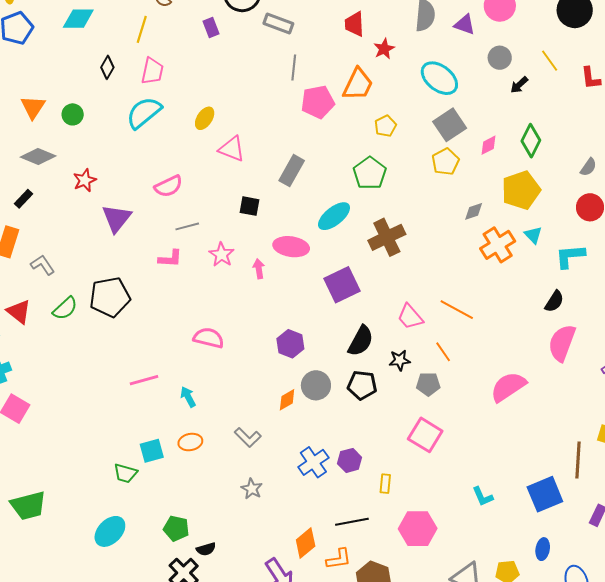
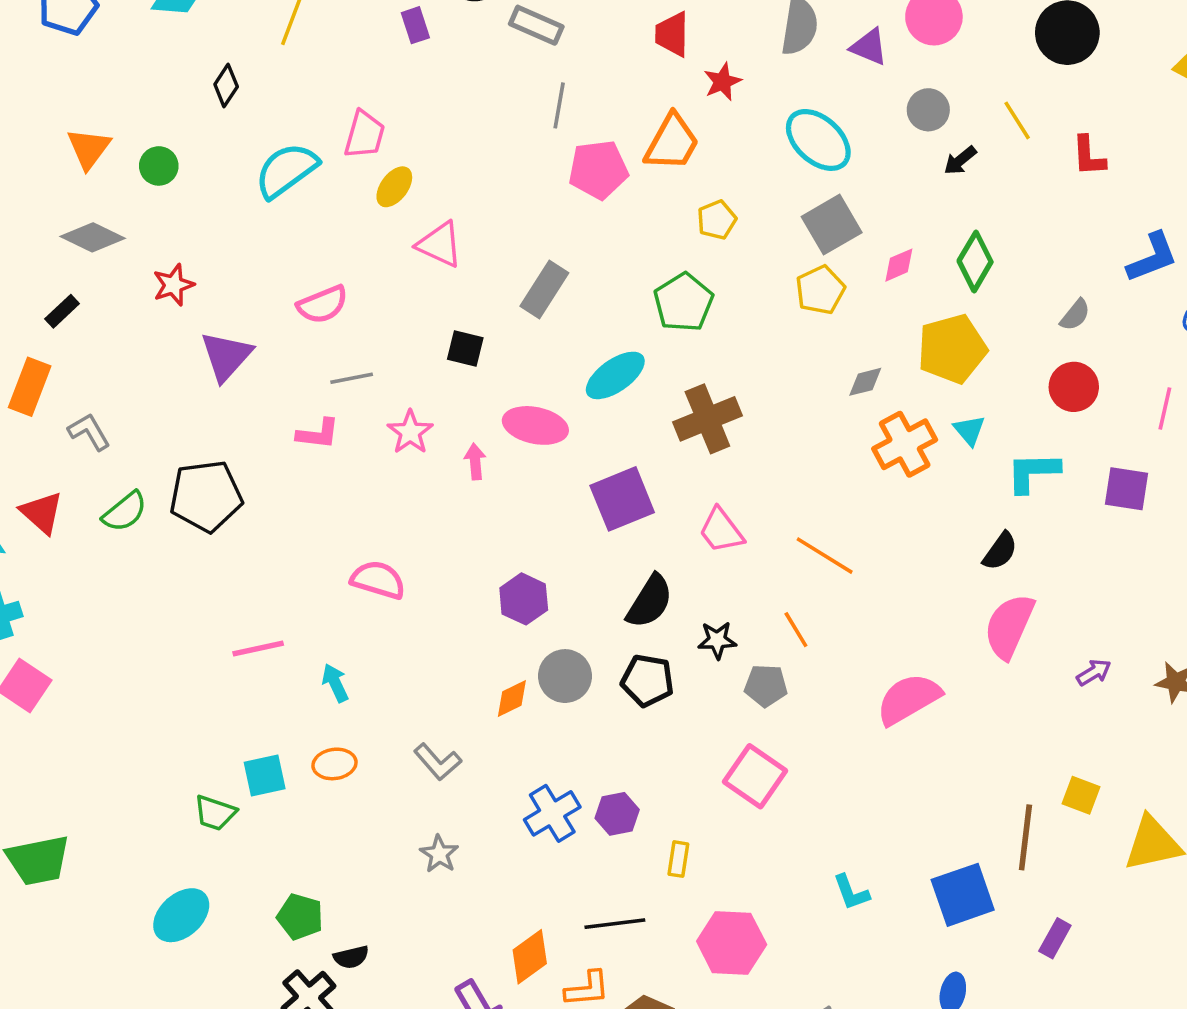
pink trapezoid: (152, 71) -> (364, 135), moved
pink trapezoid: (410, 317) -> (721, 531), moved

